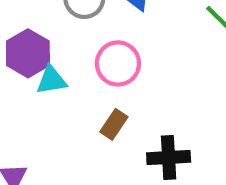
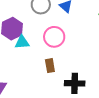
brown rectangle: (114, 124) -> (50, 66), turned -48

